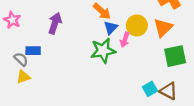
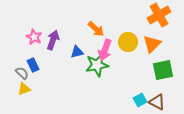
pink star: (12, 20) -> (34, 37), moved
blue triangle: (111, 28) -> (77, 52), moved, turned 32
pink arrow: (125, 40) -> (105, 50), moved, size x1.5
blue rectangle: (33, 51) -> (33, 65), turned 64

